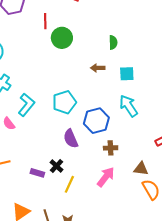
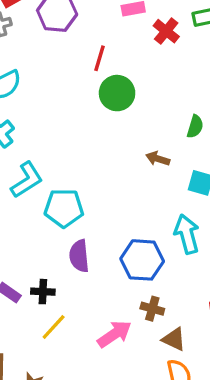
cyan pentagon: (64, 102) -> (64, 208), moved
blue hexagon: (96, 121) -> (142, 260), moved
brown cross: (111, 148) -> (152, 309), moved
black cross: (57, 166) -> (43, 292), turned 32

